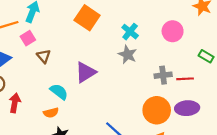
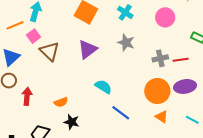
cyan cross: (130, 32) -> (125, 12), moved
brown triangle: (44, 56) -> (50, 51), size x1.5
purple triangle: (86, 72) -> (88, 49), moved
cyan semicircle: (59, 92) -> (103, 87), moved

